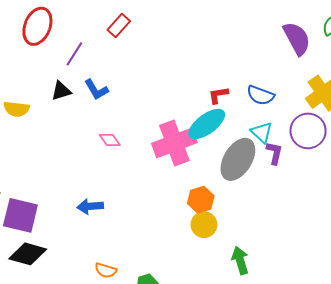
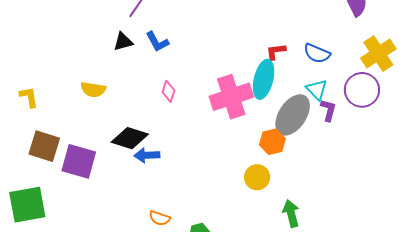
yellow semicircle: (17, 109) -> (93, 90), moved
cyan ellipse: (207, 124) -> (264, 79), turned -42
pink diamond: (110, 140) -> (168, 91), turned 50
orange hexagon: (201, 200) -> (272, 142), moved
black diamond: (28, 254) -> (130, 138), moved

